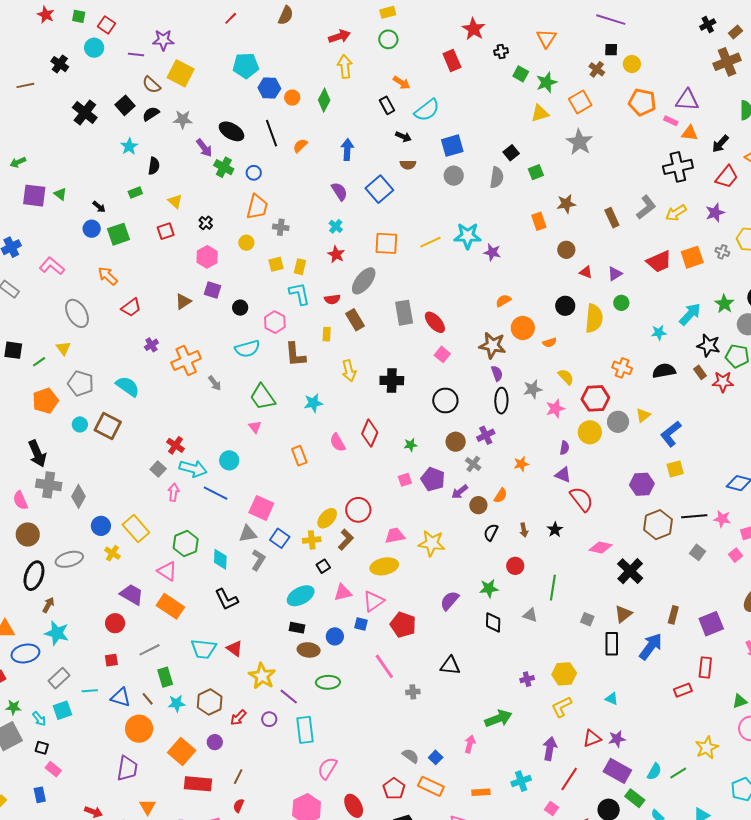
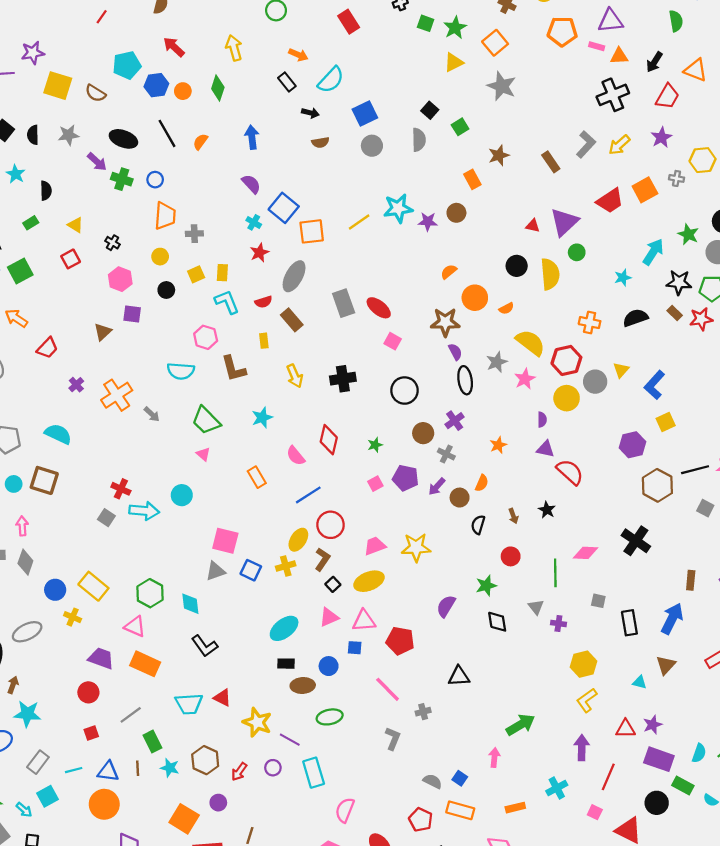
red arrow: (339, 36) -> (174, 47), moved, turned -110
brown semicircle: (151, 85) -> (95, 93), moved
black semicircle: (151, 114) -> (33, 135), turned -48
blue square: (379, 189) -> (284, 208), moved
brown circle: (566, 250) -> (456, 213), moved
red star: (336, 254) -> (259, 253), turned 30
purple triangle: (615, 274) -> (564, 222), size x1.8
black circle: (240, 308) -> (166, 290), moved
cyan semicircle: (247, 349) -> (181, 371), turned 30
yellow semicircle: (566, 377) -> (530, 343), size x1.6
pink arrow: (174, 492) -> (22, 526), moved
blue line: (216, 493) -> (308, 495), moved, turned -50
pink diamond: (601, 548) -> (586, 553), moved
gray L-shape: (258, 560) -> (393, 738), moved
black square: (323, 566) -> (333, 584), moved
pink triangle: (374, 601) -> (364, 621), turned 40
brown triangle: (623, 614) -> (666, 665), moved
gray triangle: (530, 615) -> (536, 607), turned 42
purple cross: (527, 679) -> (558, 624), moved, turned 32
brown line: (148, 699) -> (138, 768), turned 48
cyan star: (177, 703) -> (170, 768), turned 30
orange circle: (139, 729) -> (104, 804), moved
red triangle: (592, 738) -> (625, 729), turned 30

